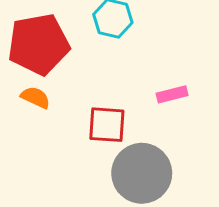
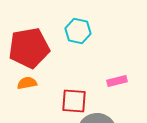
orange semicircle: (35, 97) -> (27, 83), turned -36

